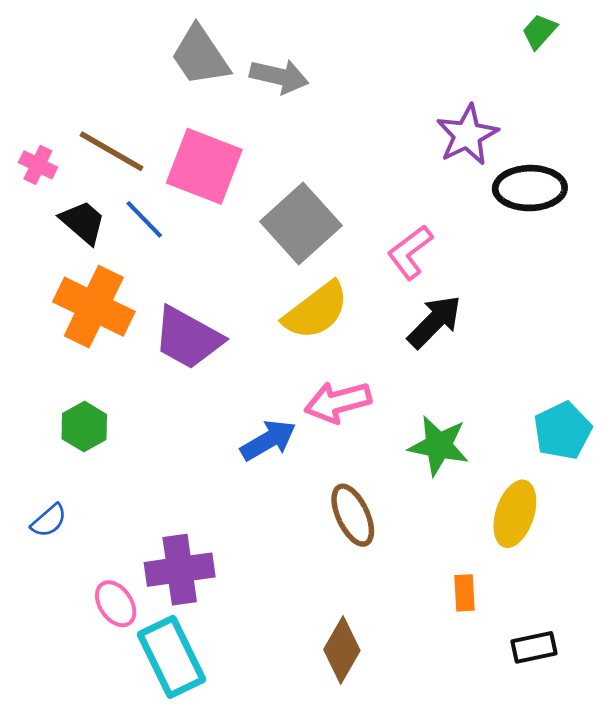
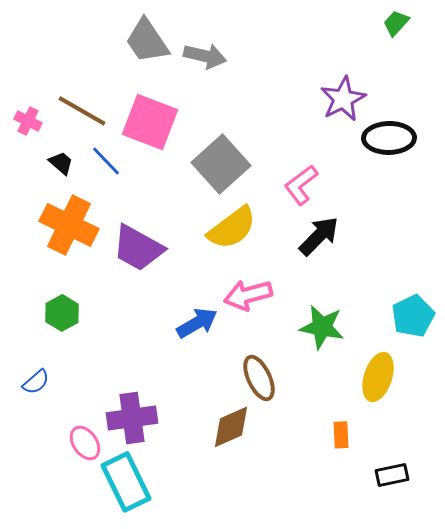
black trapezoid: (83, 222) -> (61, 163), size x0.7
brown diamond: (342, 650) -> (231, 427), moved, turned 36

